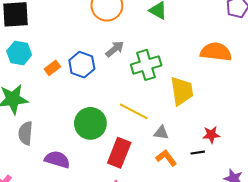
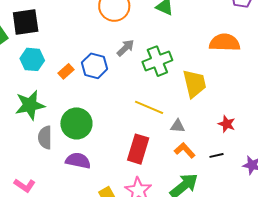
green circle: (90, 123) -> (76, 123), moved
red star: (211, 135) -> (227, 124), turned 30
black line: (198, 153) -> (217, 155), moved

